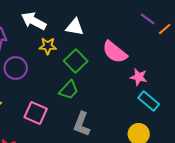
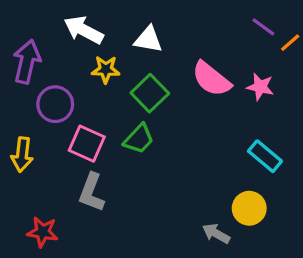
pink star: (139, 77) -> (260, 87), moved
pink square: (36, 113) -> (87, 144), moved
gray L-shape: (82, 124) -> (91, 192), moved

